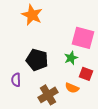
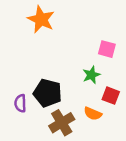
pink square: (83, 38) -> (107, 49), size x0.6
black pentagon: (37, 60) -> (48, 93), moved

